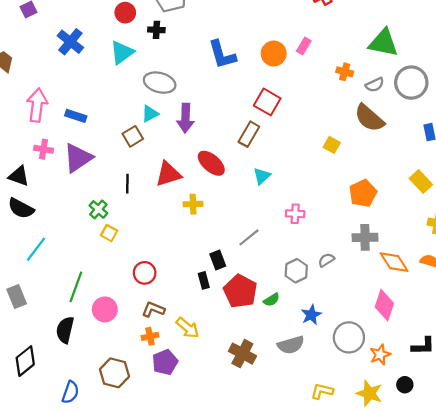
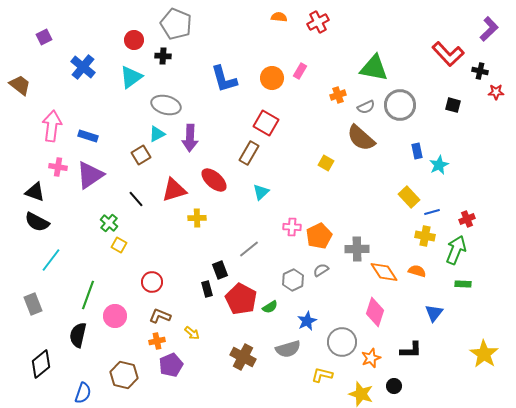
orange cross: (345, 72) -> (338, 95), turned -35
black line: (127, 184) -> (136, 199), turned -42
orange pentagon: (363, 193) -> (319, 236), moved
yellow arrow: (188, 328) -> (192, 333), size x0.7
yellow L-shape: (322, 391) -> (322, 375), moved

